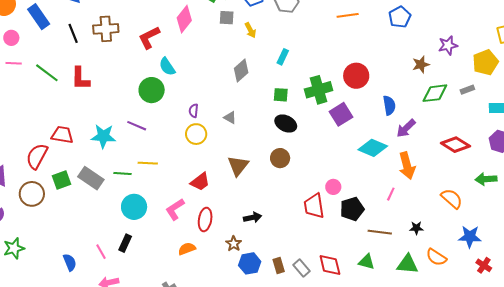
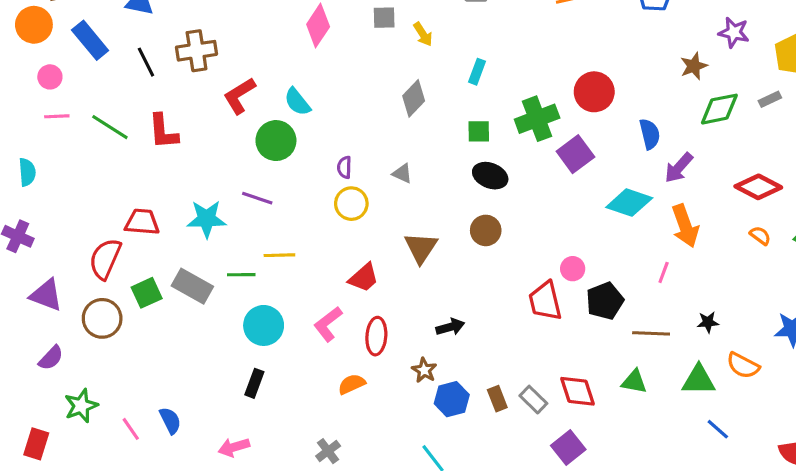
red L-shape: (149, 37) -> (239, 96), moved
purple star: (448, 45) -> (734, 32), turned 30
orange semicircle: (452, 199) -> (760, 236), moved, size x0.6
pink line: (101, 252) -> (131, 429), moved

